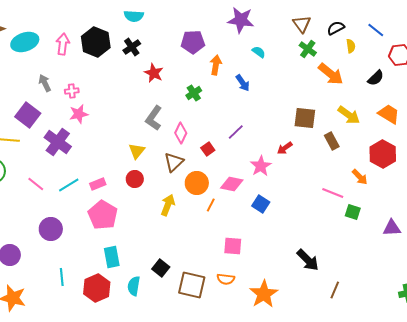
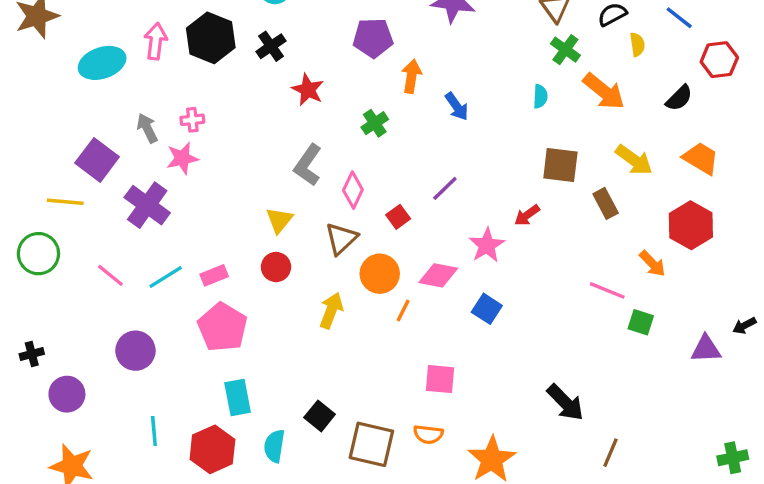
cyan ellipse: (25, 42) -> (102, 63), moved
cyan semicircle: (259, 52) -> (540, 96), moved, turned 56
gray arrow: (45, 83) -> (147, 128), moved
pink cross: (72, 91) -> (192, 120), moved

